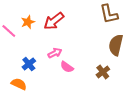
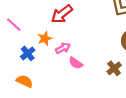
orange star: (28, 22) -> (45, 39), moved
blue cross: (29, 64) -> (28, 53), moved

